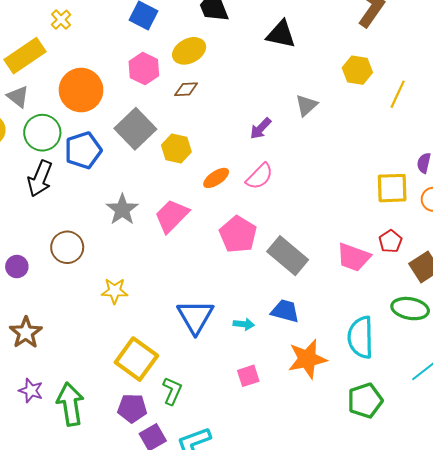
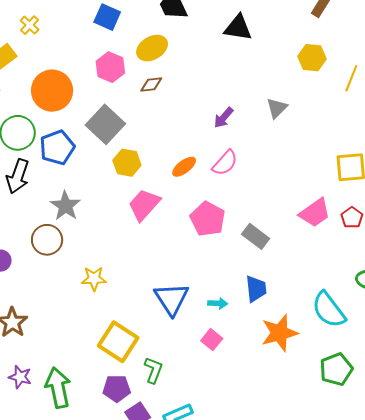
gray triangle: (306, 105) -> (277, 108), moved
yellow hexagon: (176, 149) -> (127, 163), moved
gray star: (122, 210) -> (65, 206), moved
gray rectangle: (288, 256) -> (256, 236), size x0.7
pink trapezoid: (354, 257) -> (315, 213), moved, turned -52
blue trapezoid: (285, 311) -> (256, 289), turned 72
cyan semicircle: (361, 337) -> (329, 310), turned -33
pink square: (248, 376) -> (212, 340), moved, turned -30

